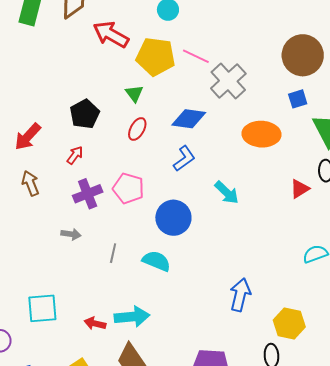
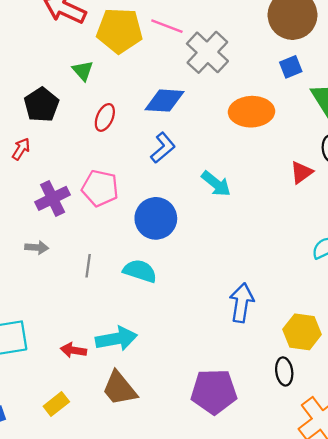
green triangle: (134, 93) -> (83, 71), moved
red arrow: (75, 155) -> (21, 149), moved

